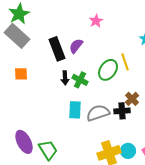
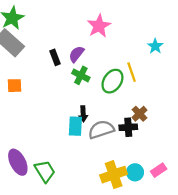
pink star: (96, 21) -> (99, 26), size x1.5
black rectangle: (57, 49) -> (55, 57), size x0.6
black arrow: (65, 78) -> (83, 114), moved
green cross: (80, 80) -> (81, 75), moved

